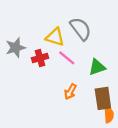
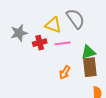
pink line: (67, 58) -> (63, 43), turned -49
brown rectangle: (103, 98) -> (90, 67), moved

